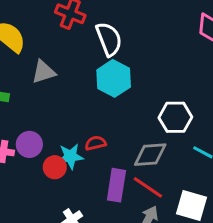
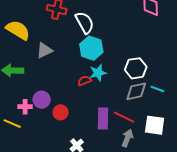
red semicircle: (95, 143) -> (84, 81), moved
gray diamond: (150, 155) -> (136, 91), moved
cyan star: (71, 156) -> (98, 73), moved

